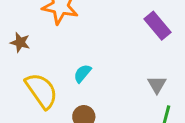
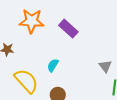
purple rectangle: (158, 26) -> (68, 29), moved

